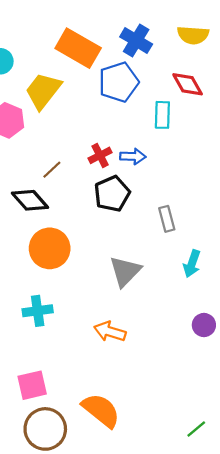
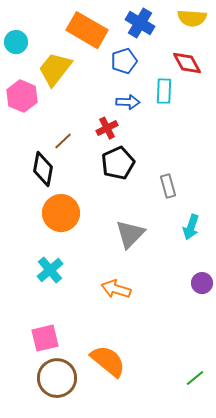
blue pentagon: (119, 82) -> (124, 61), size x0.7
blue arrow: (133, 156) -> (128, 102), moved
black diamond: (30, 200) -> (43, 169), turned 52
cyan cross: (38, 311) -> (50, 270), turned -32

